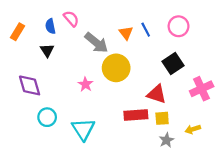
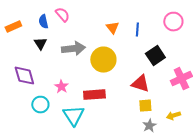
pink circle: (179, 26) -> (173, 22), moved
blue line: (146, 30) -> (137, 30), moved, turned 32
orange rectangle: (18, 32) -> (13, 27), turned 35
gray arrow: (96, 43) -> (73, 49), moved, turned -45
pink star: (85, 84) -> (61, 87), moved
red rectangle: (136, 115) -> (94, 95), moved

